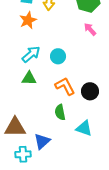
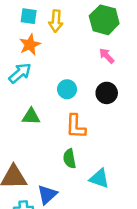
cyan arrow: (31, 54) -> (20, 73), moved
orange L-shape: (65, 86) -> (76, 126), turned -150
black circle: (90, 91) -> (107, 93), moved

